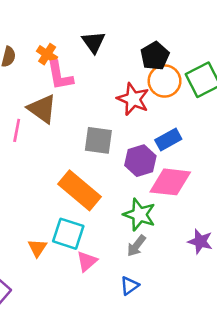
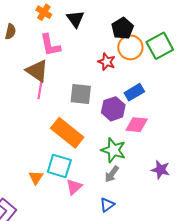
orange cross: (47, 54) -> (44, 12), moved
red star: (133, 99) -> (107, 62), size x0.7
pink line: (17, 130) -> (40, 90), moved
pink diamond: (170, 182) -> (137, 125), size x0.7

